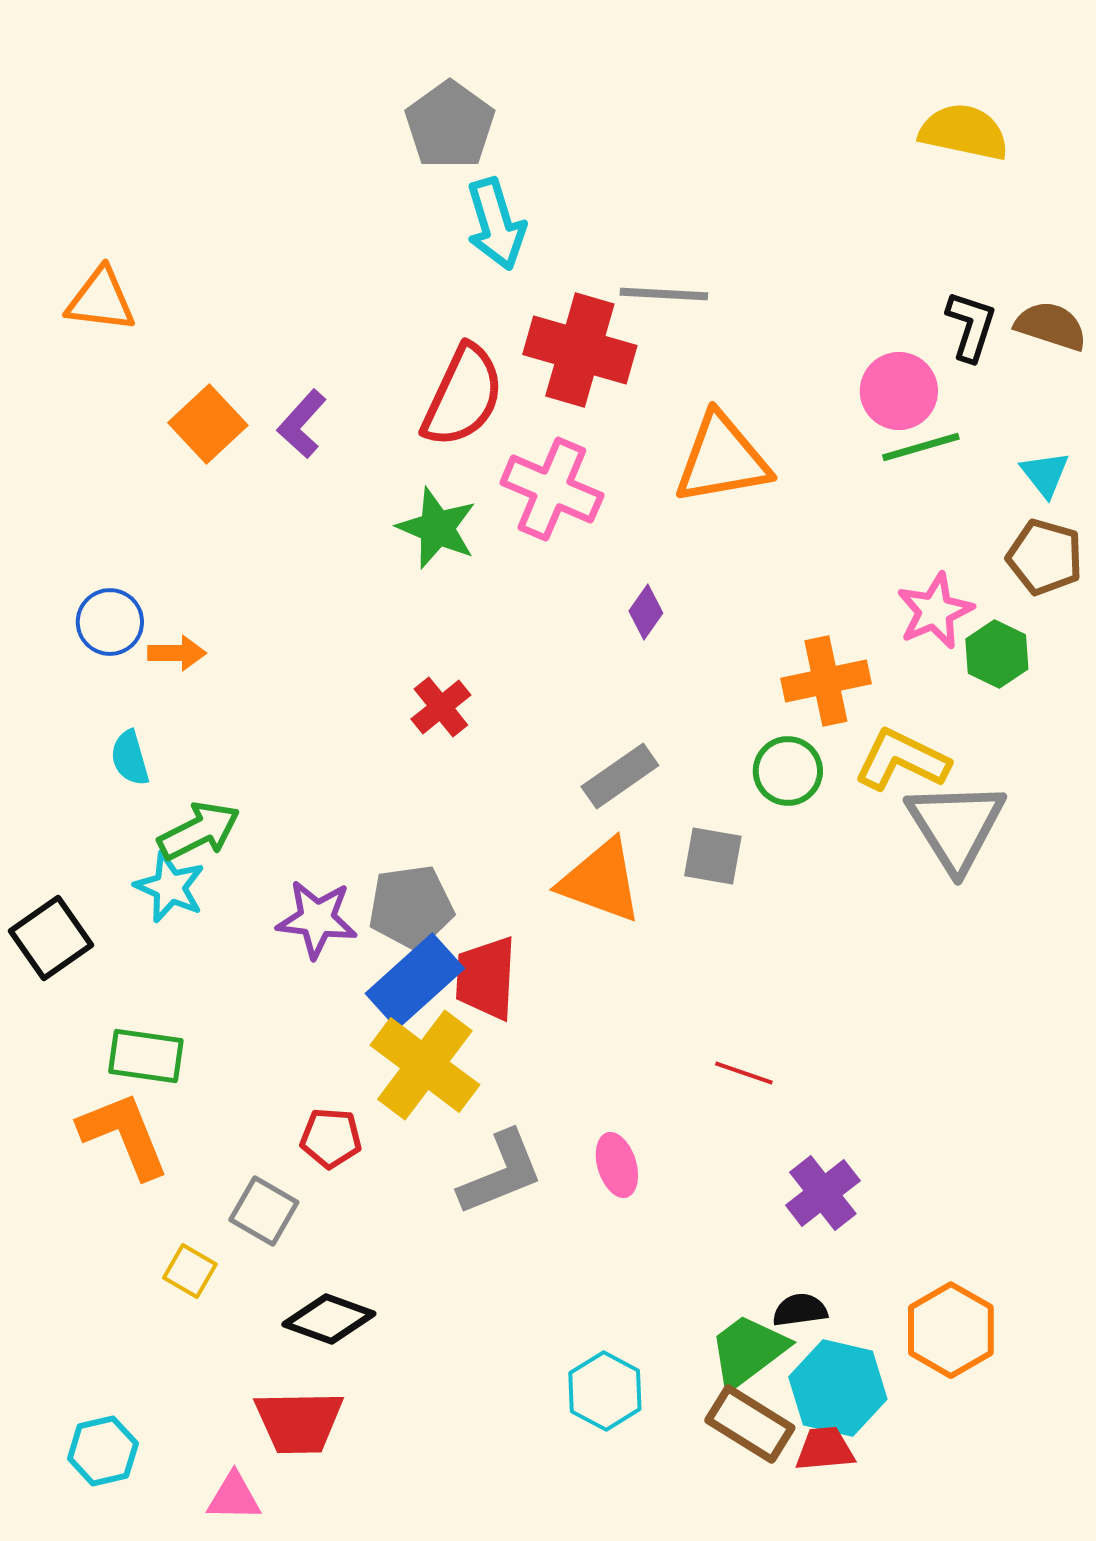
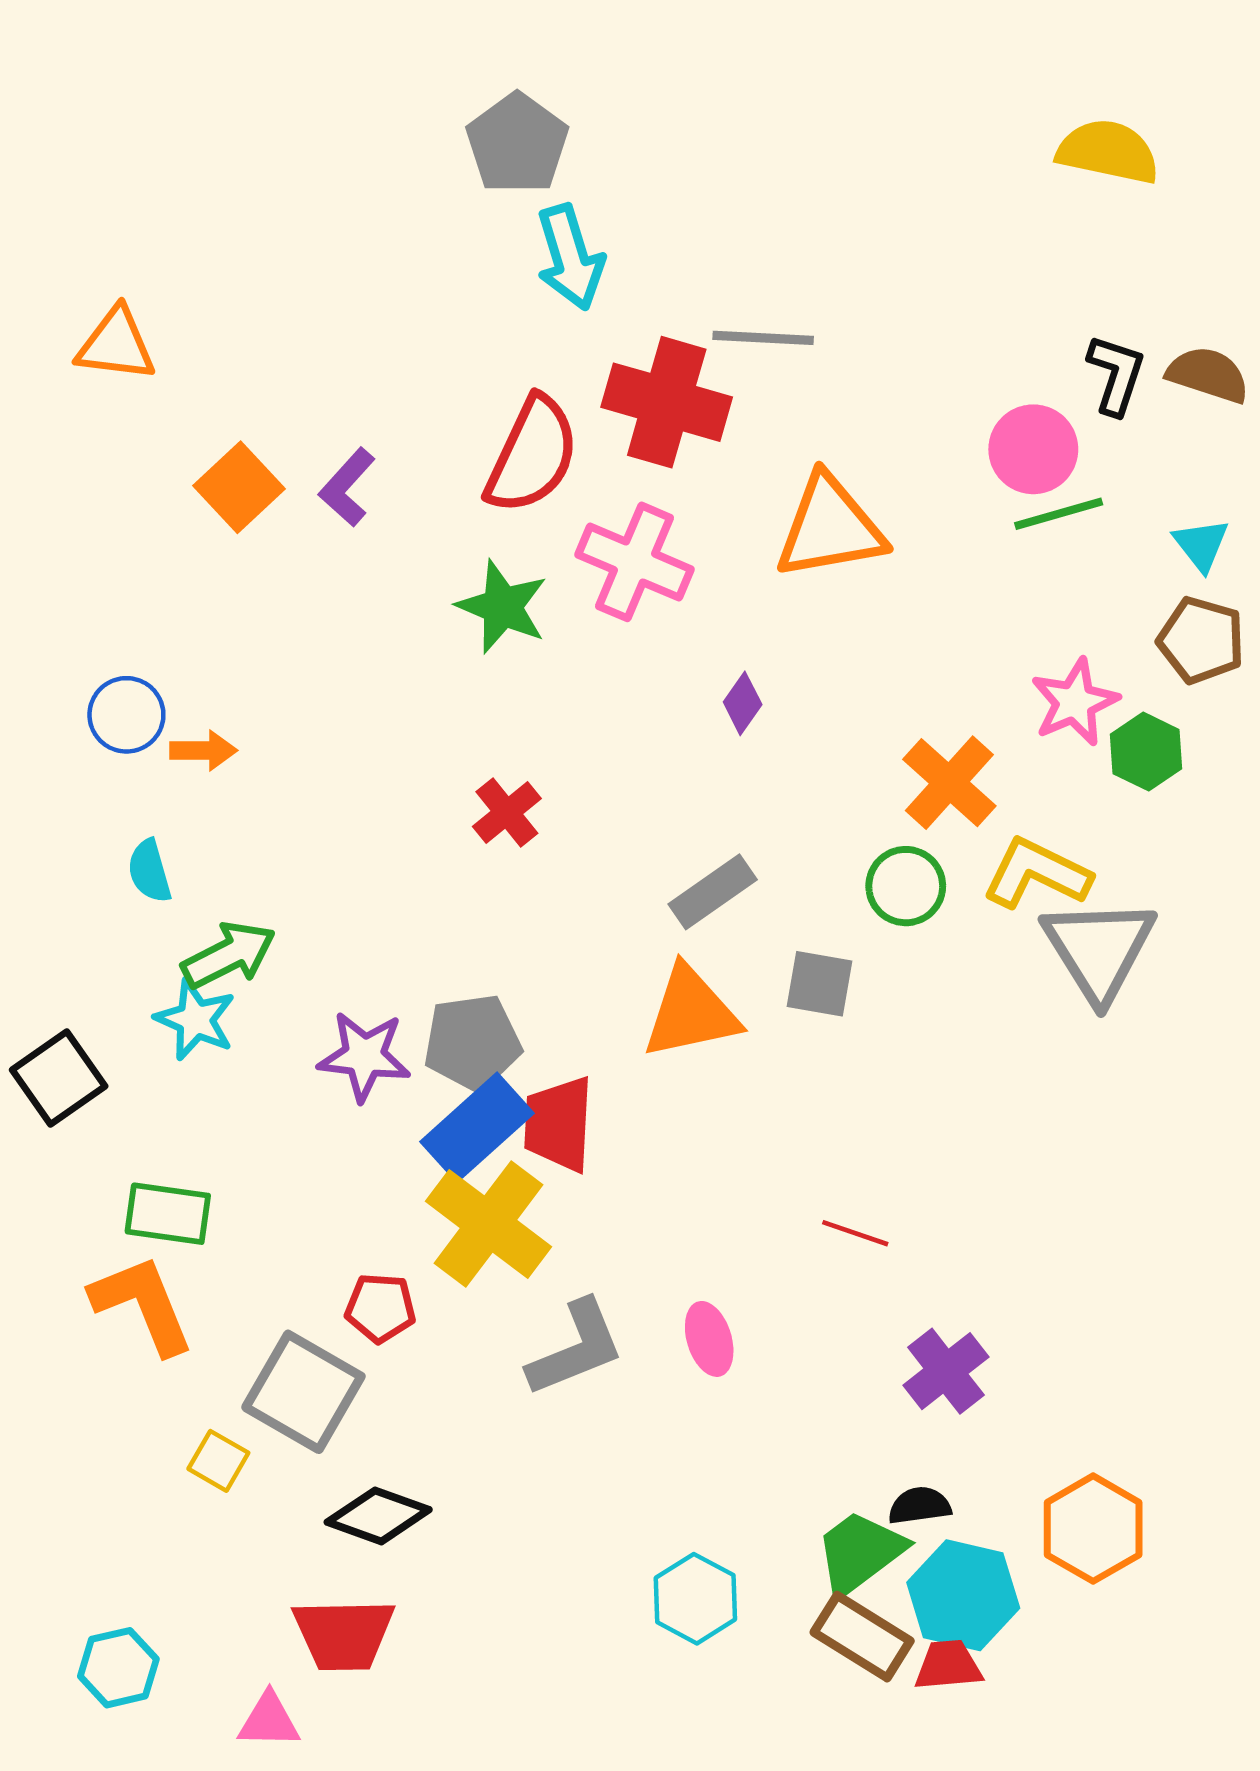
orange cross: (826, 681) -> (949, 783), turned -36
orange triangle: (601, 881) -> (691, 1013), turned -32
gray square: (264, 1211) -> (303, 1392), size x1.5

